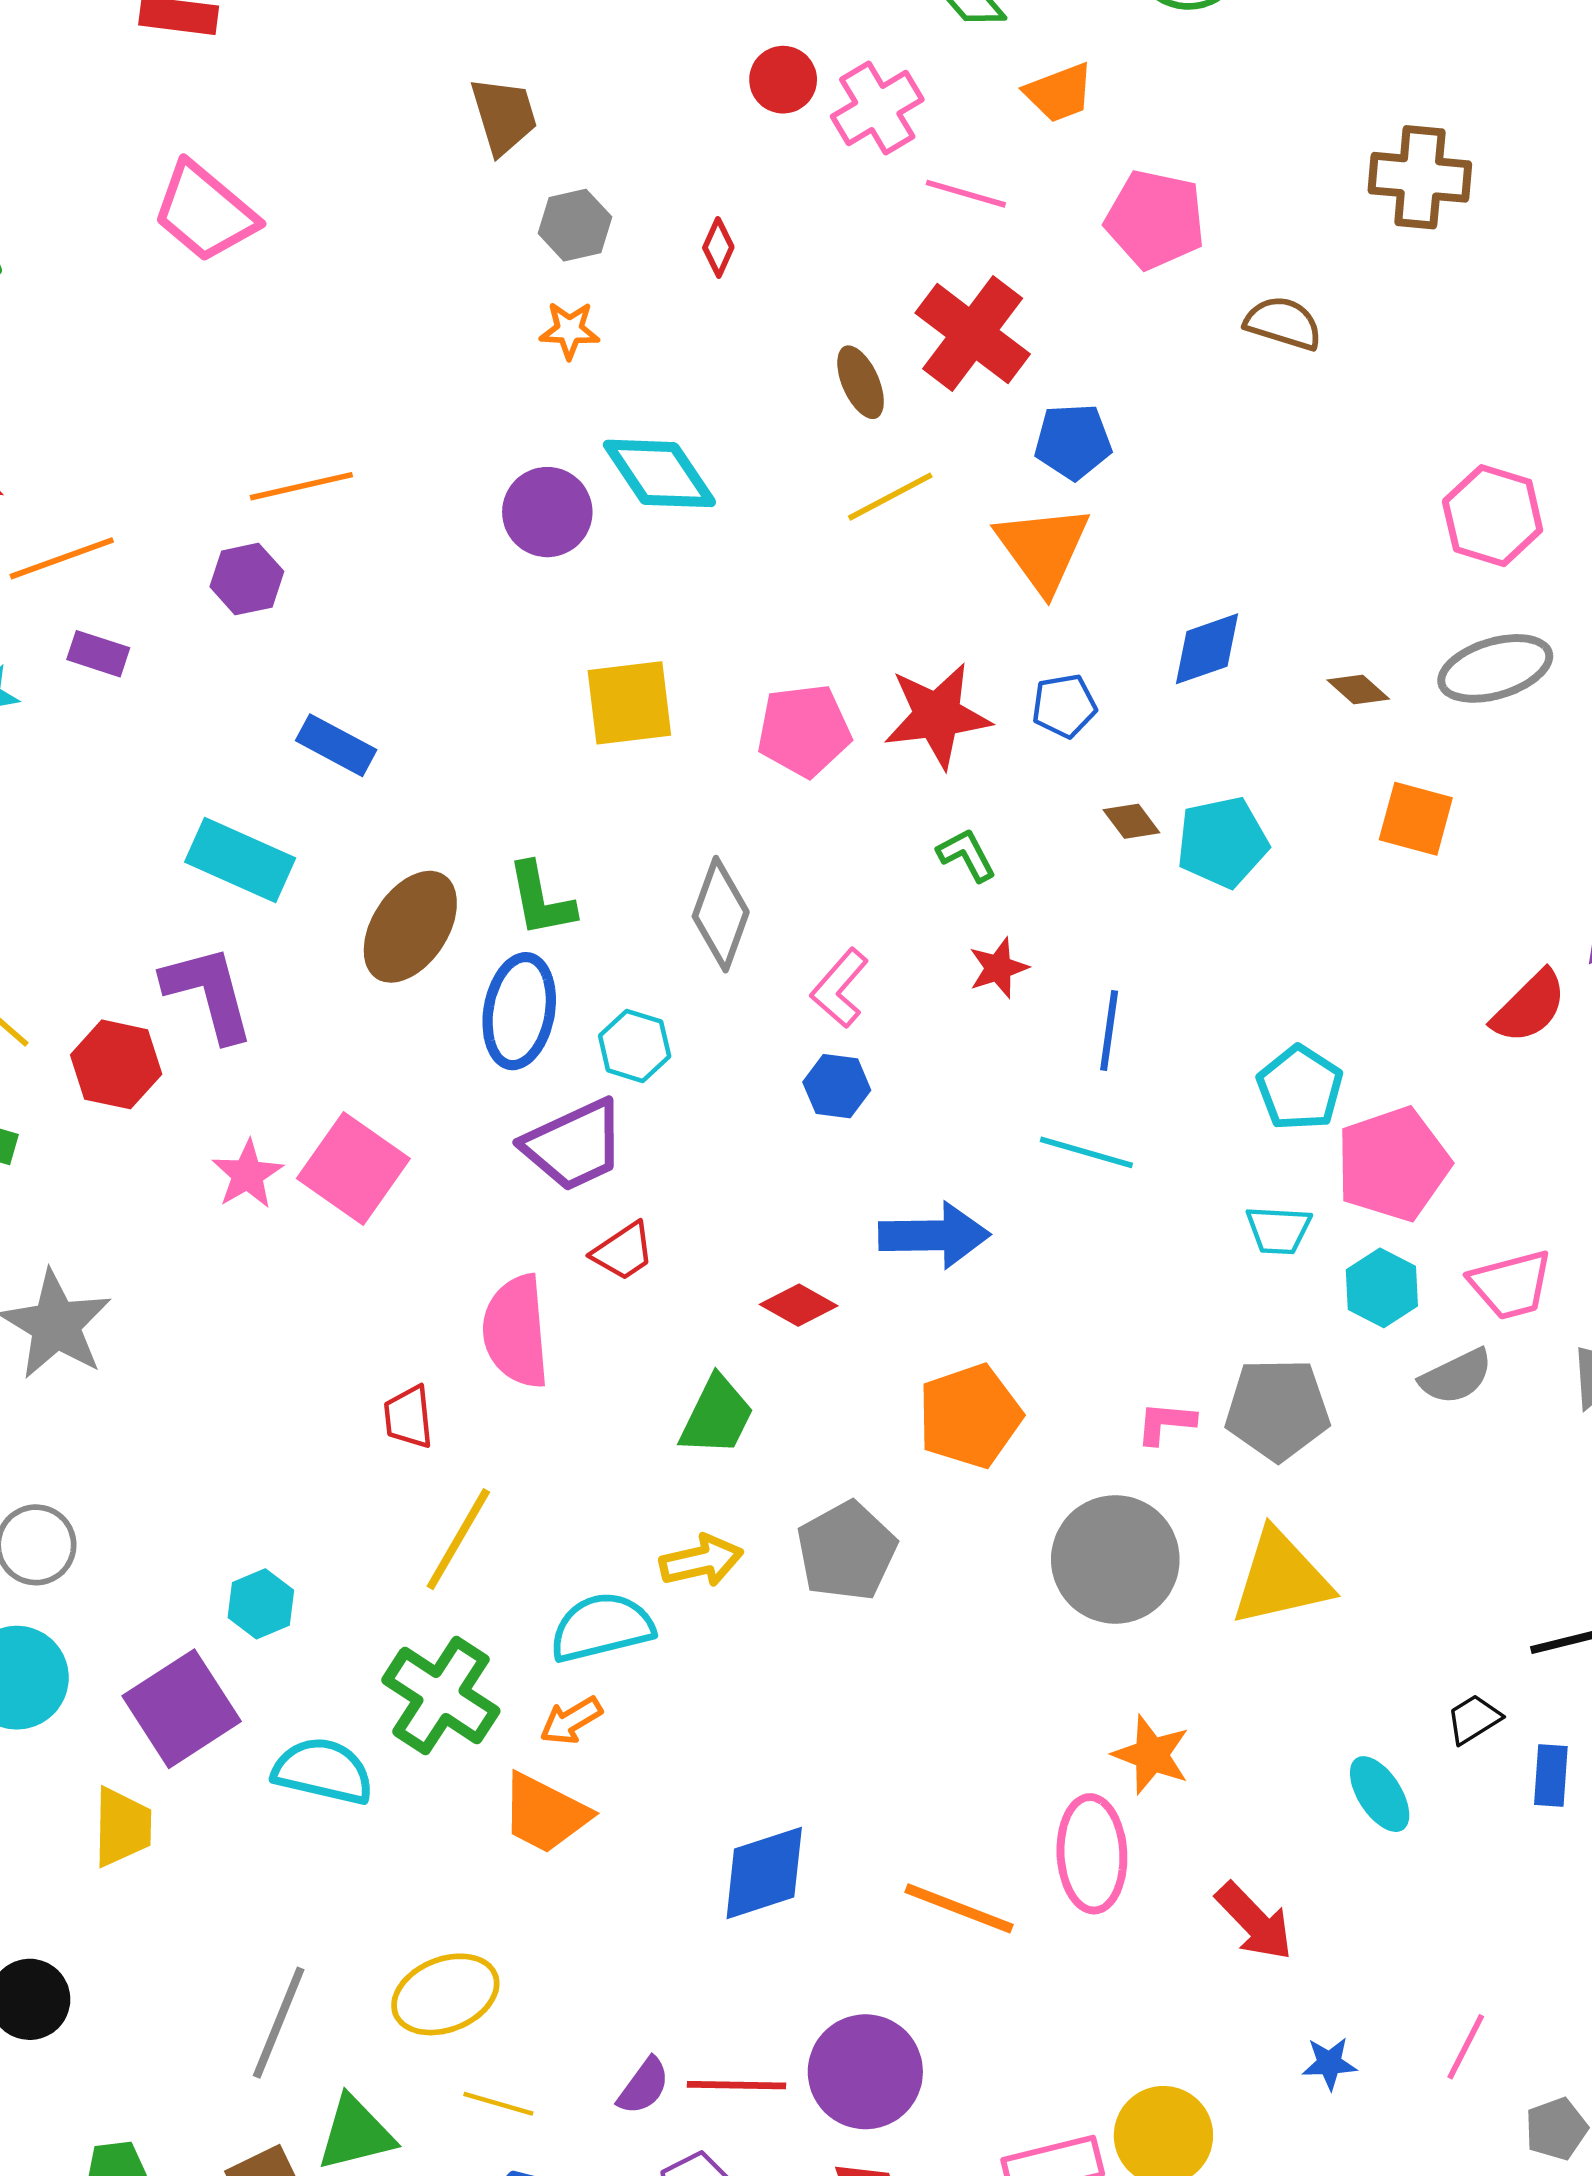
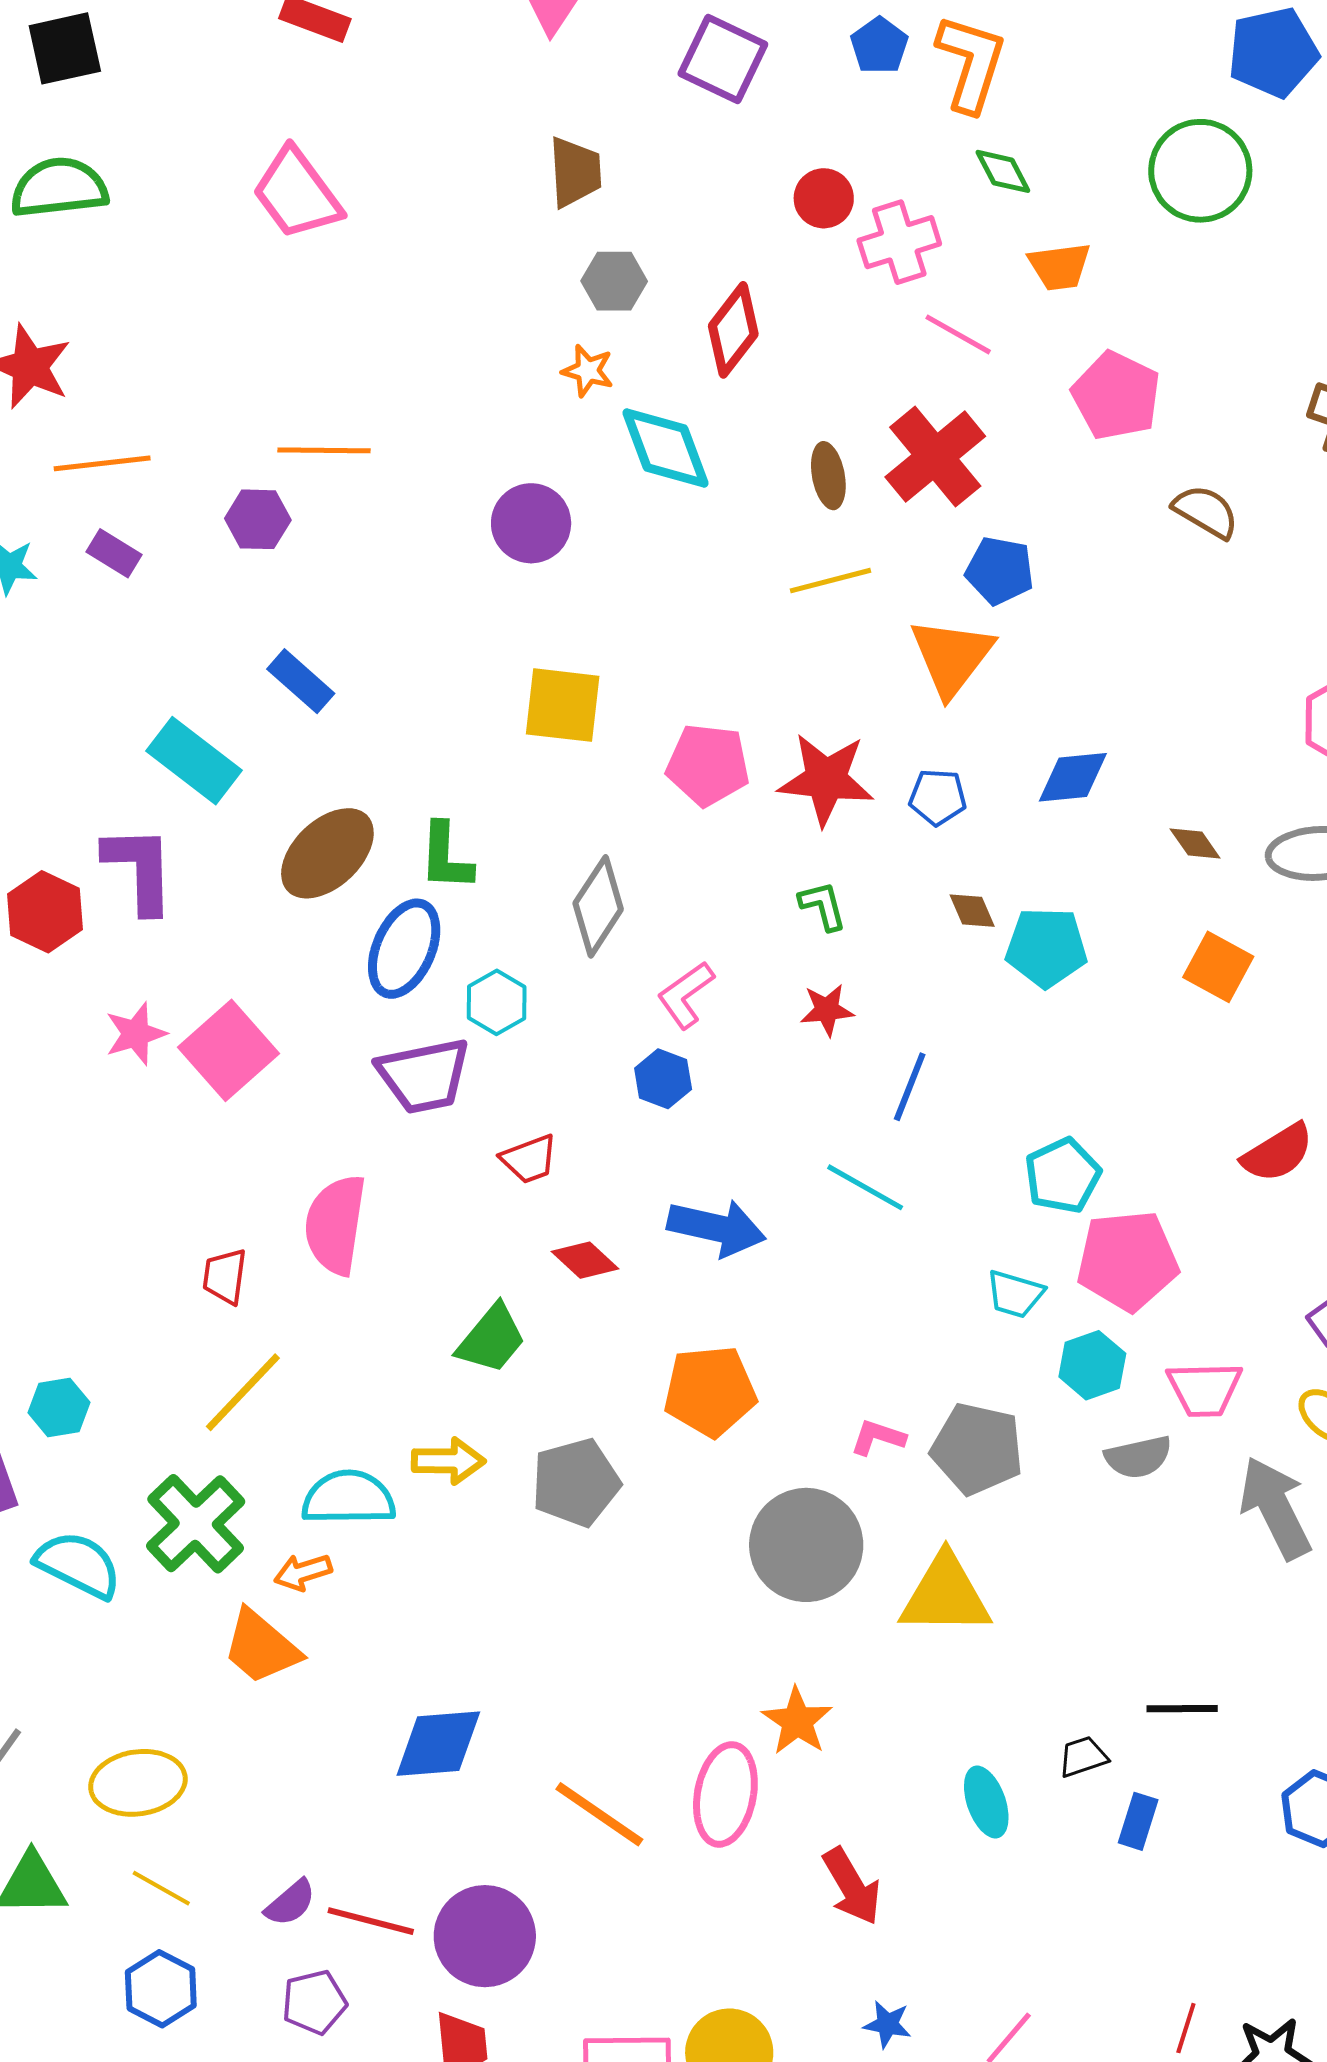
red diamond: (718, 247) -> (733, 330), size x1.8
cyan diamond: (659, 473) -> (665, 448), moved
red trapezoid: (623, 1251) -> (529, 1159), moved

